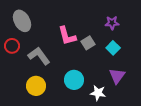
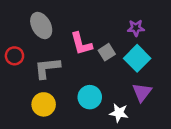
gray ellipse: (22, 21) -> (41, 25), moved
cyan square: (113, 48) -> (137, 58), size x1.5
gray L-shape: (39, 56) -> (47, 68), turned -60

